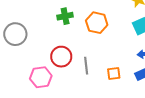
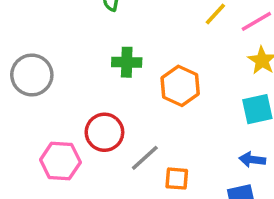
gray line: (86, 66) -> (145, 158), turned 42
orange square: (114, 74) -> (177, 179), moved

